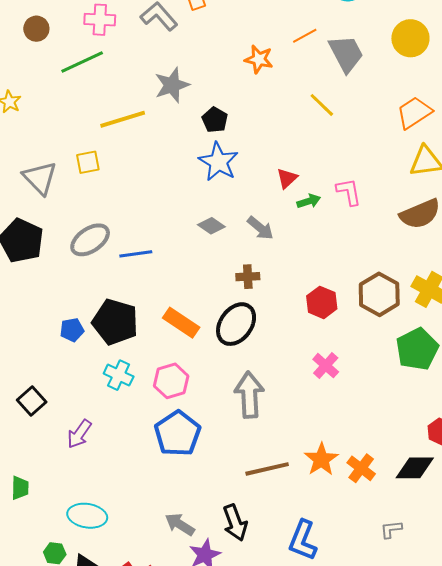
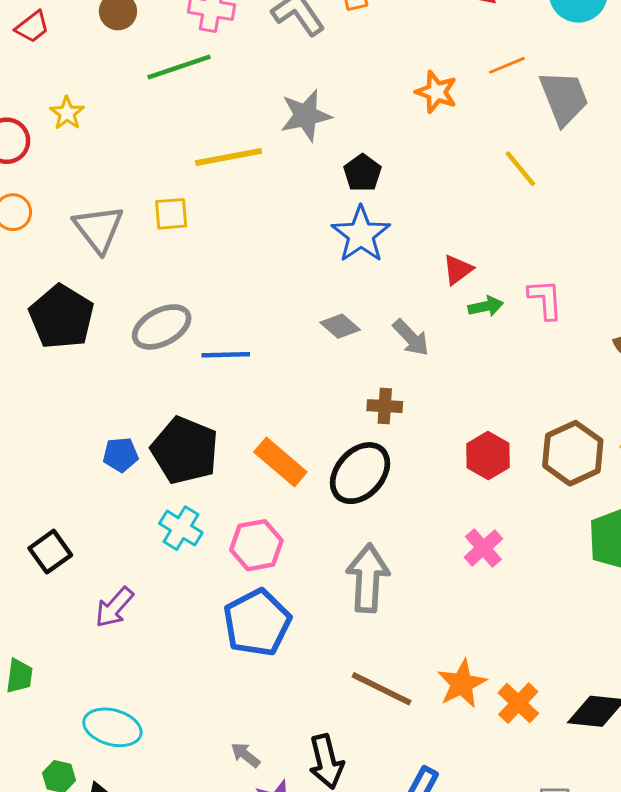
brown line: (267, 469) -> (382, 689), turned 33
gray arrow: (180, 524) -> (245, 755), size x0.7

